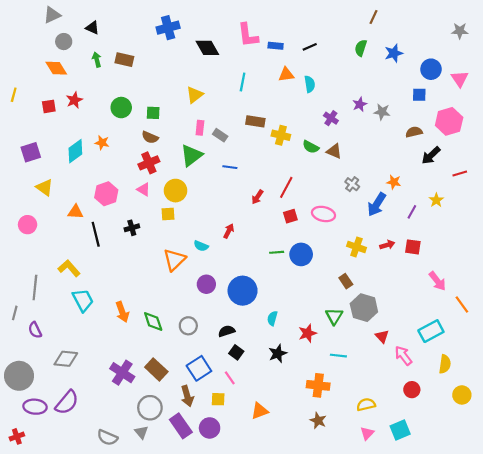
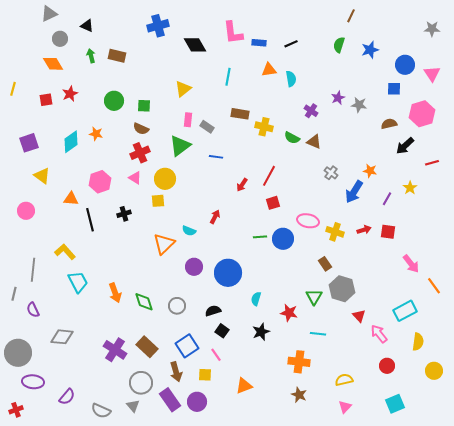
pink ellipse: (323, 214) -> (308, 221), moved
red star: (308, 333) -> (289, 313), turned 30
purple semicircle: (67, 402) -> (67, 397), moved, size x0.7
cyan square: (400, 430) -> (395, 404), moved

